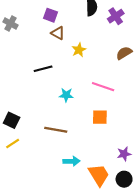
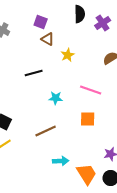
brown line: (56, 130) -> (46, 131), turned -35

